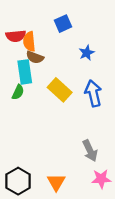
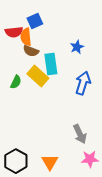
blue square: (63, 24) -> (35, 21), moved
cyan rectangle: (25, 72) -> (51, 64), moved
yellow rectangle: (60, 90) -> (38, 76), moved
blue arrow: (93, 93) -> (83, 83), turned 30

